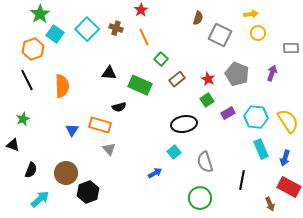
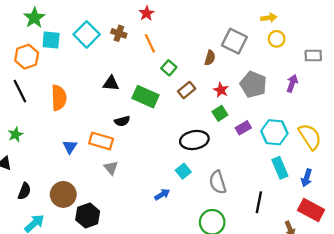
brown semicircle: (198, 18) -> (210, 58), moved
cyan square: (55, 34) -> (51, 40), turned -30

